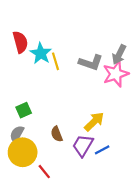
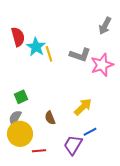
gray arrow: (119, 55) -> (105, 26), moved
purple trapezoid: (83, 145) -> (73, 145), moved
red line: (44, 172) -> (39, 151), turned -56

